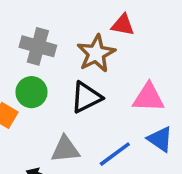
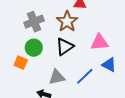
gray cross: (38, 46) -> (34, 22), turned -30

